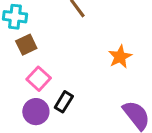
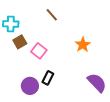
pink square: (39, 79) -> (39, 51), moved

